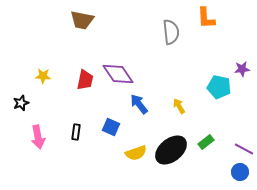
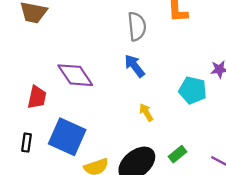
red trapezoid: (85, 80) -> (37, 97), moved
blue arrow: (139, 104) -> (135, 66), moved
blue square: (111, 127) -> (67, 137), size x1.8

